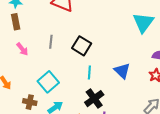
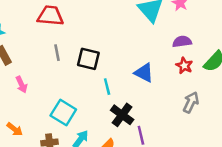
gray line: (51, 42) -> (57, 53), moved
pink arrow: (22, 49) -> (22, 84), turned 32

